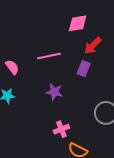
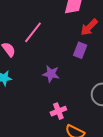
pink line: (49, 56) -> (33, 32), moved, turned -40

